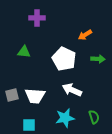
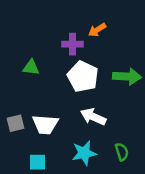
purple cross: (37, 18) -> (72, 44), moved
orange arrow: (85, 35) -> (97, 30), moved
green arrow: (98, 59) -> (127, 77), size x1.5

